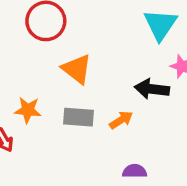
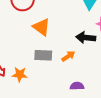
orange star: (28, 110) -> (20, 74), moved

